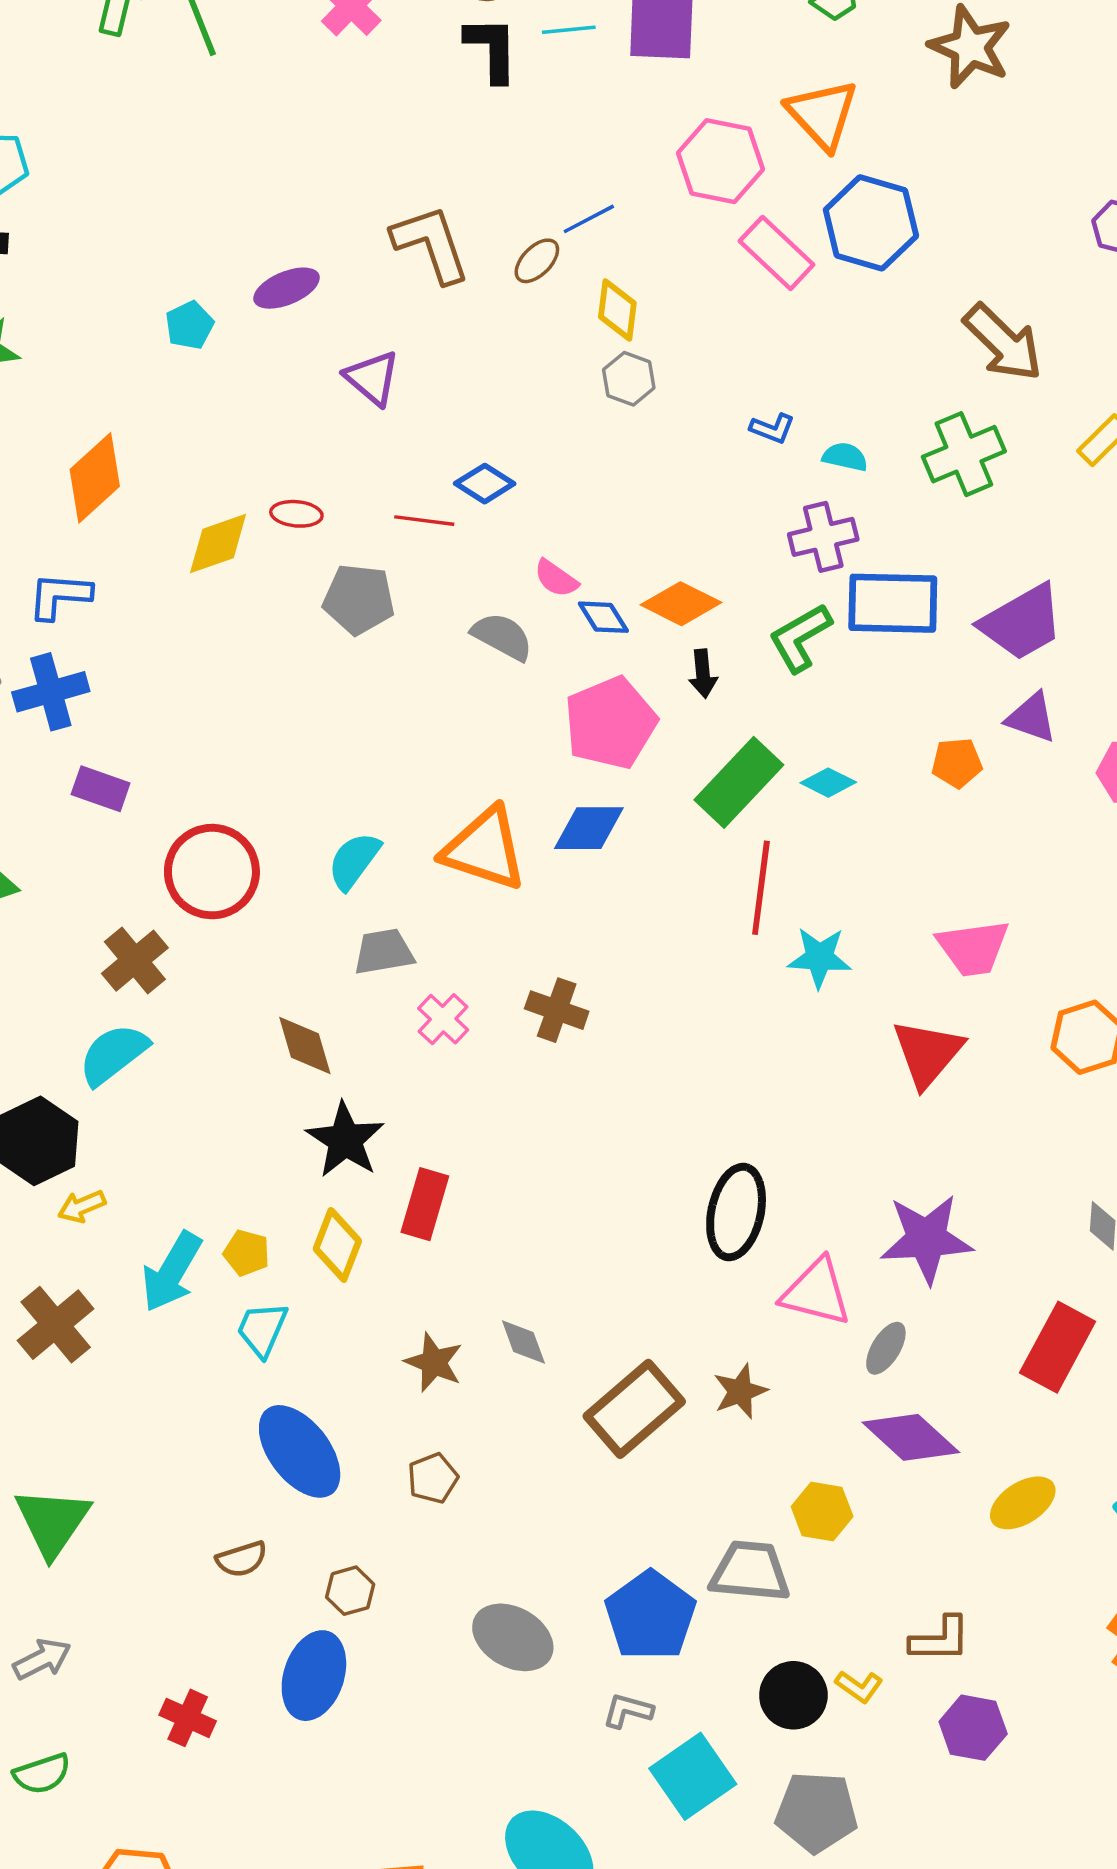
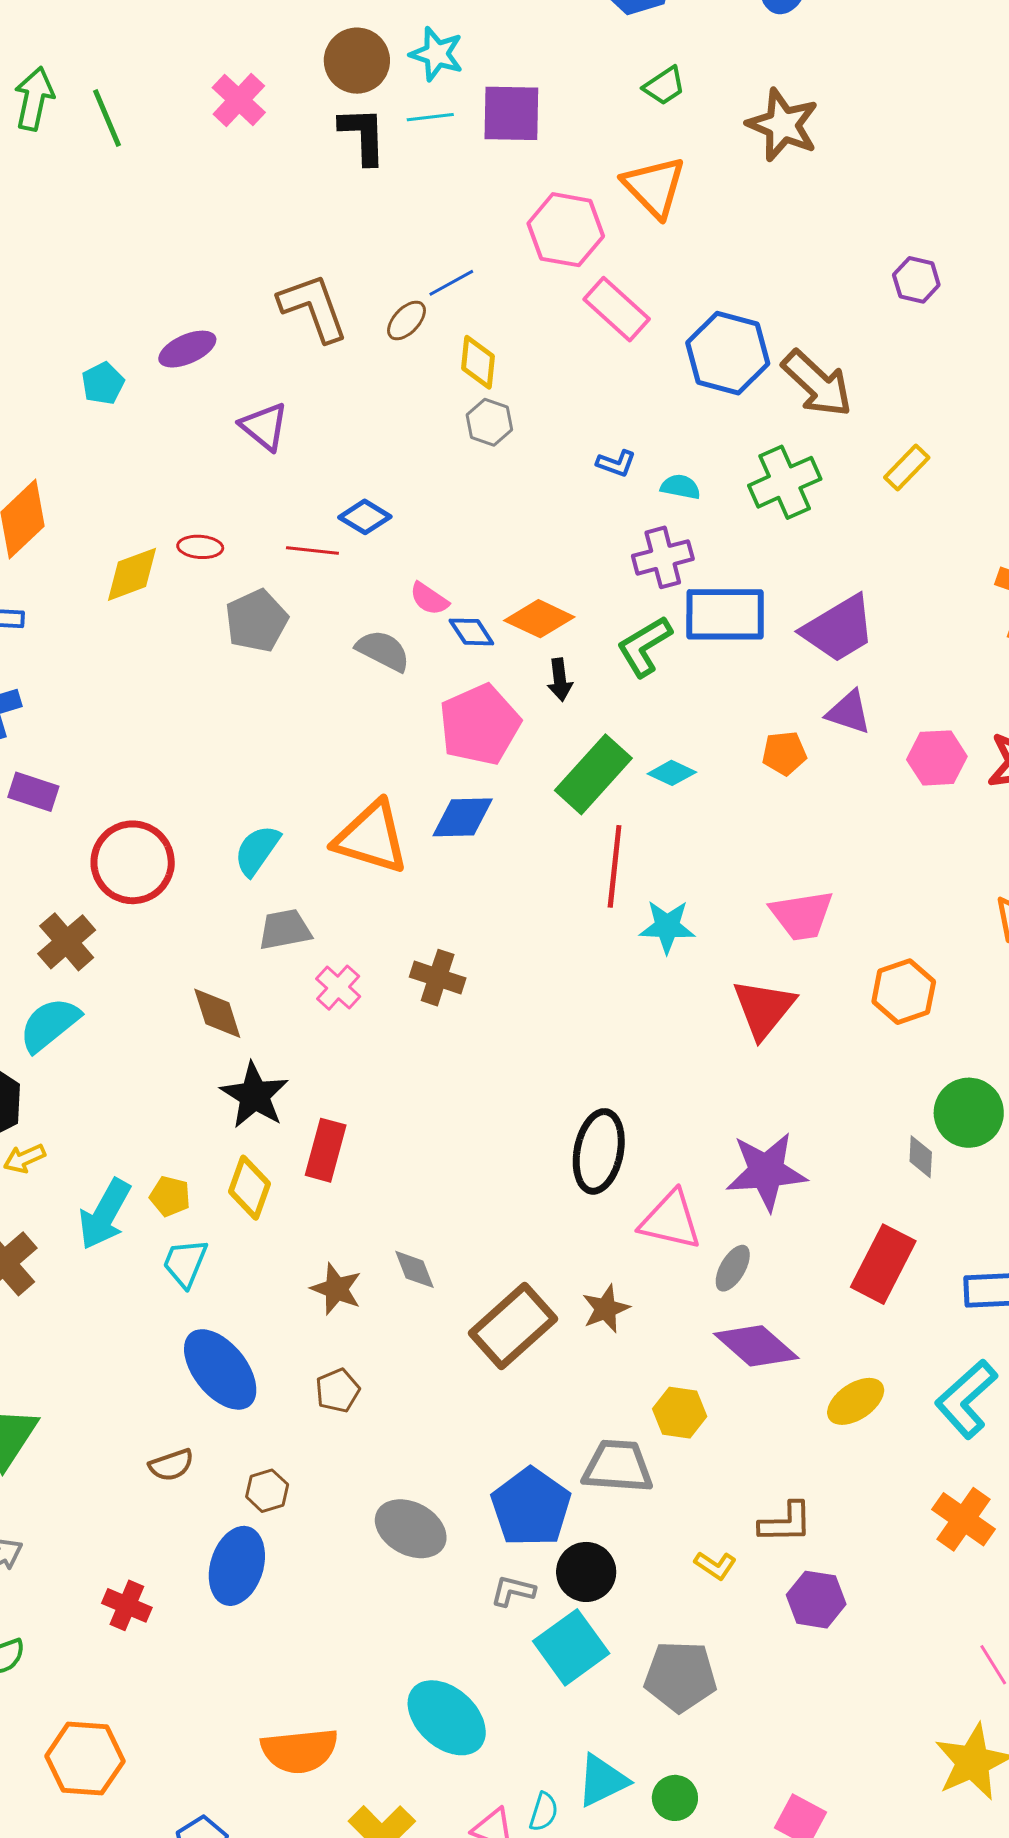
blue hexagon: (871, 223) -> (728, 353), moved
gray pentagon: (359, 599) -> (256, 621), turned -30
black circle: (793, 1695) -> (586, 1572), moved

